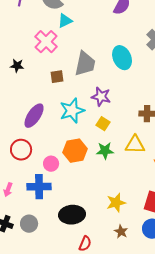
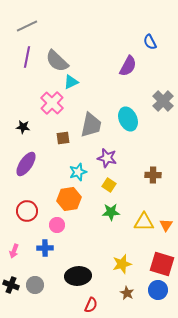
cyan star: (72, 111) -> (78, 172), size x0.7
purple ellipse: (34, 116) -> (26, 164), moved
yellow triangle: (135, 145) -> (144, 222), moved
orange hexagon: (75, 151) -> (69, 199), moved
blue cross: (39, 187) -> (45, 248), size x0.7

